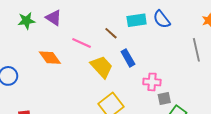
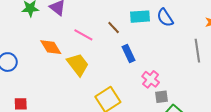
yellow trapezoid: (102, 67) -> (78, 64), moved
pink cross: (152, 82) -> (151, 79), turned 30

